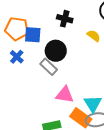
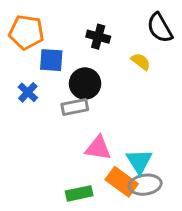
orange pentagon: (17, 29) -> (26, 32), moved
gray rectangle: (49, 67) -> (75, 107), turned -54

